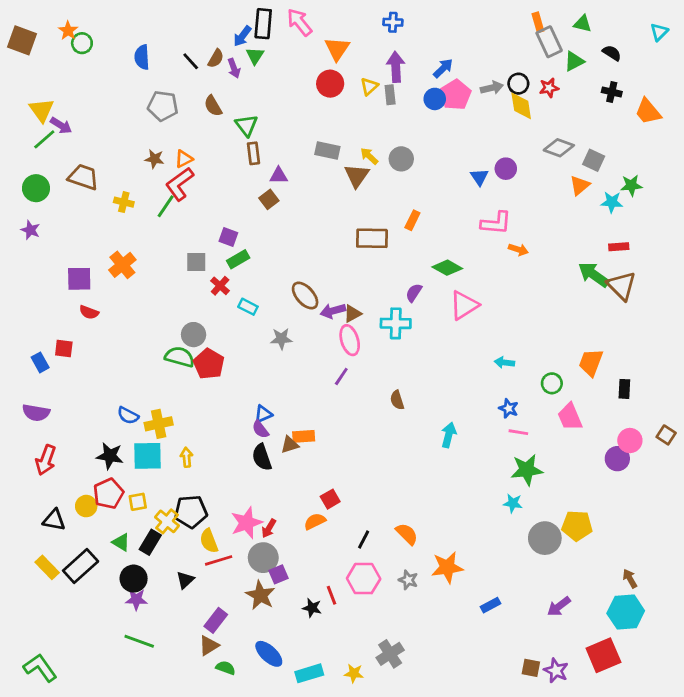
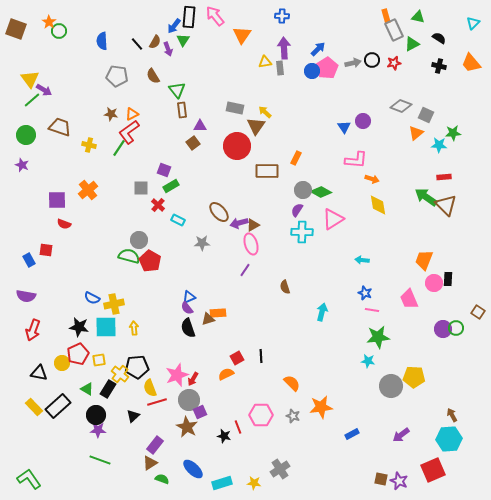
red circle: (330, 84) -> (237, 146), moved, size x1.4
yellow triangle: (369, 86) -> (265, 62), turned 32
yellow diamond: (521, 106) -> (378, 205), moved
orange trapezoid: (648, 111) -> (471, 63), moved
gray circle: (401, 159) -> (303, 190), moved
cyan cross: (396, 323) -> (302, 232), moved
green circle: (552, 383) -> (456, 328), moved
pink circle: (630, 441) -> (434, 283), moved
black line: (364, 540) -> (261, 356), moved, turned -32

